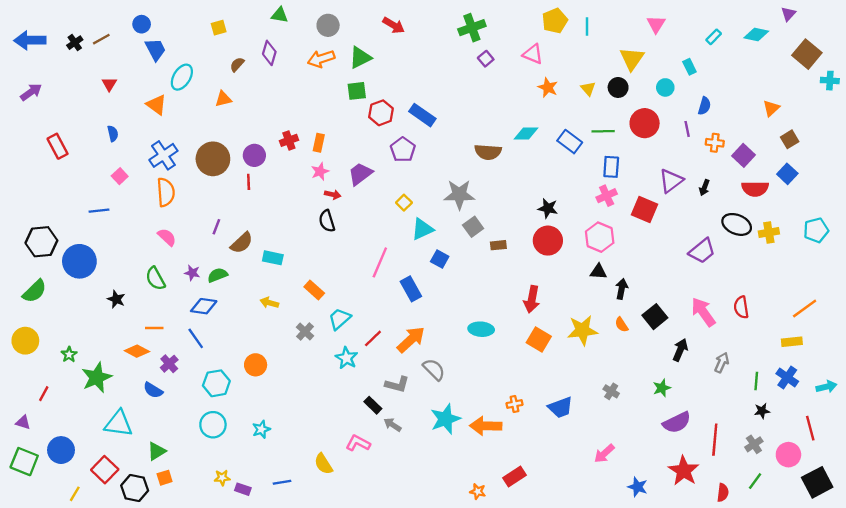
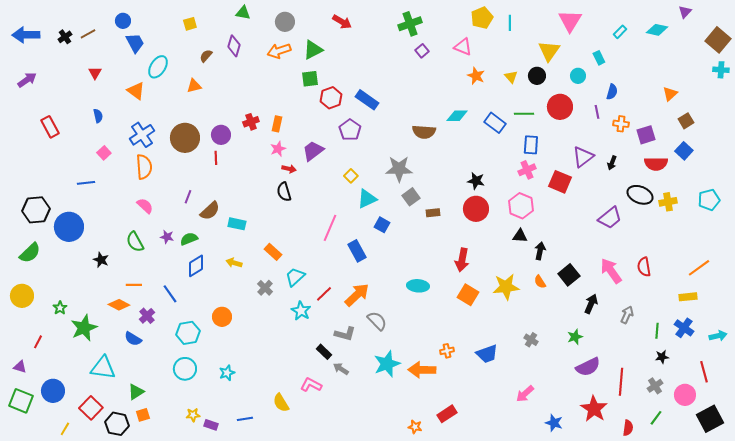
pink triangle: (656, 24) -> (570, 21), size x1.4
brown square: (807, 54) -> (718, 40), moved
purple square: (744, 155) -> (646, 135), turned 30
blue diamond: (204, 306) -> (196, 266), moved, turned -40

